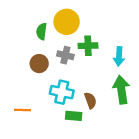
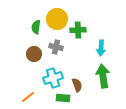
green cross: (88, 46) -> (78, 30), moved
cyan cross: (62, 92) -> (53, 78), turned -30
orange line: (22, 110) -> (28, 97), moved, turned -40

